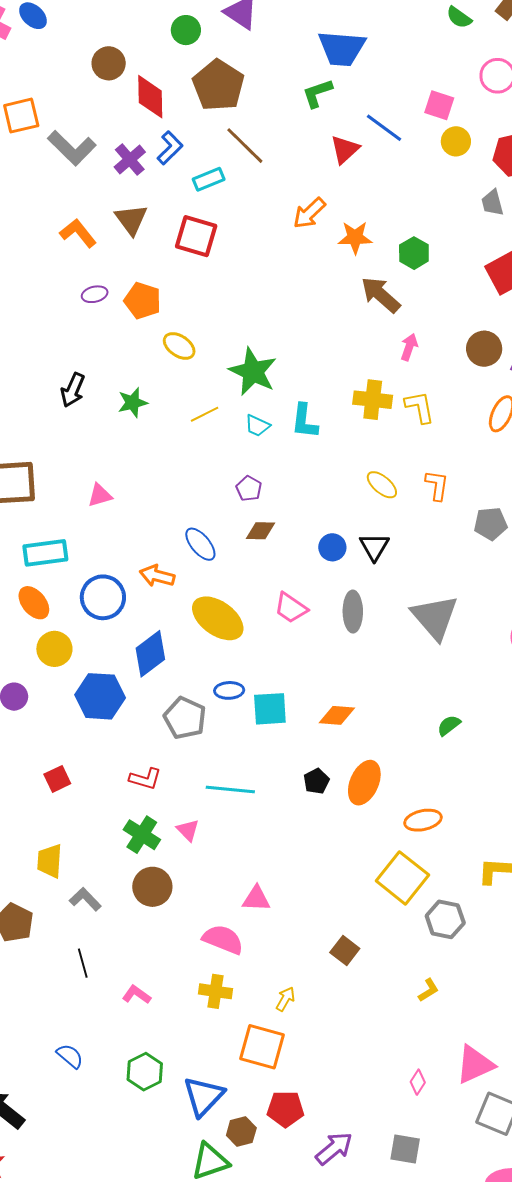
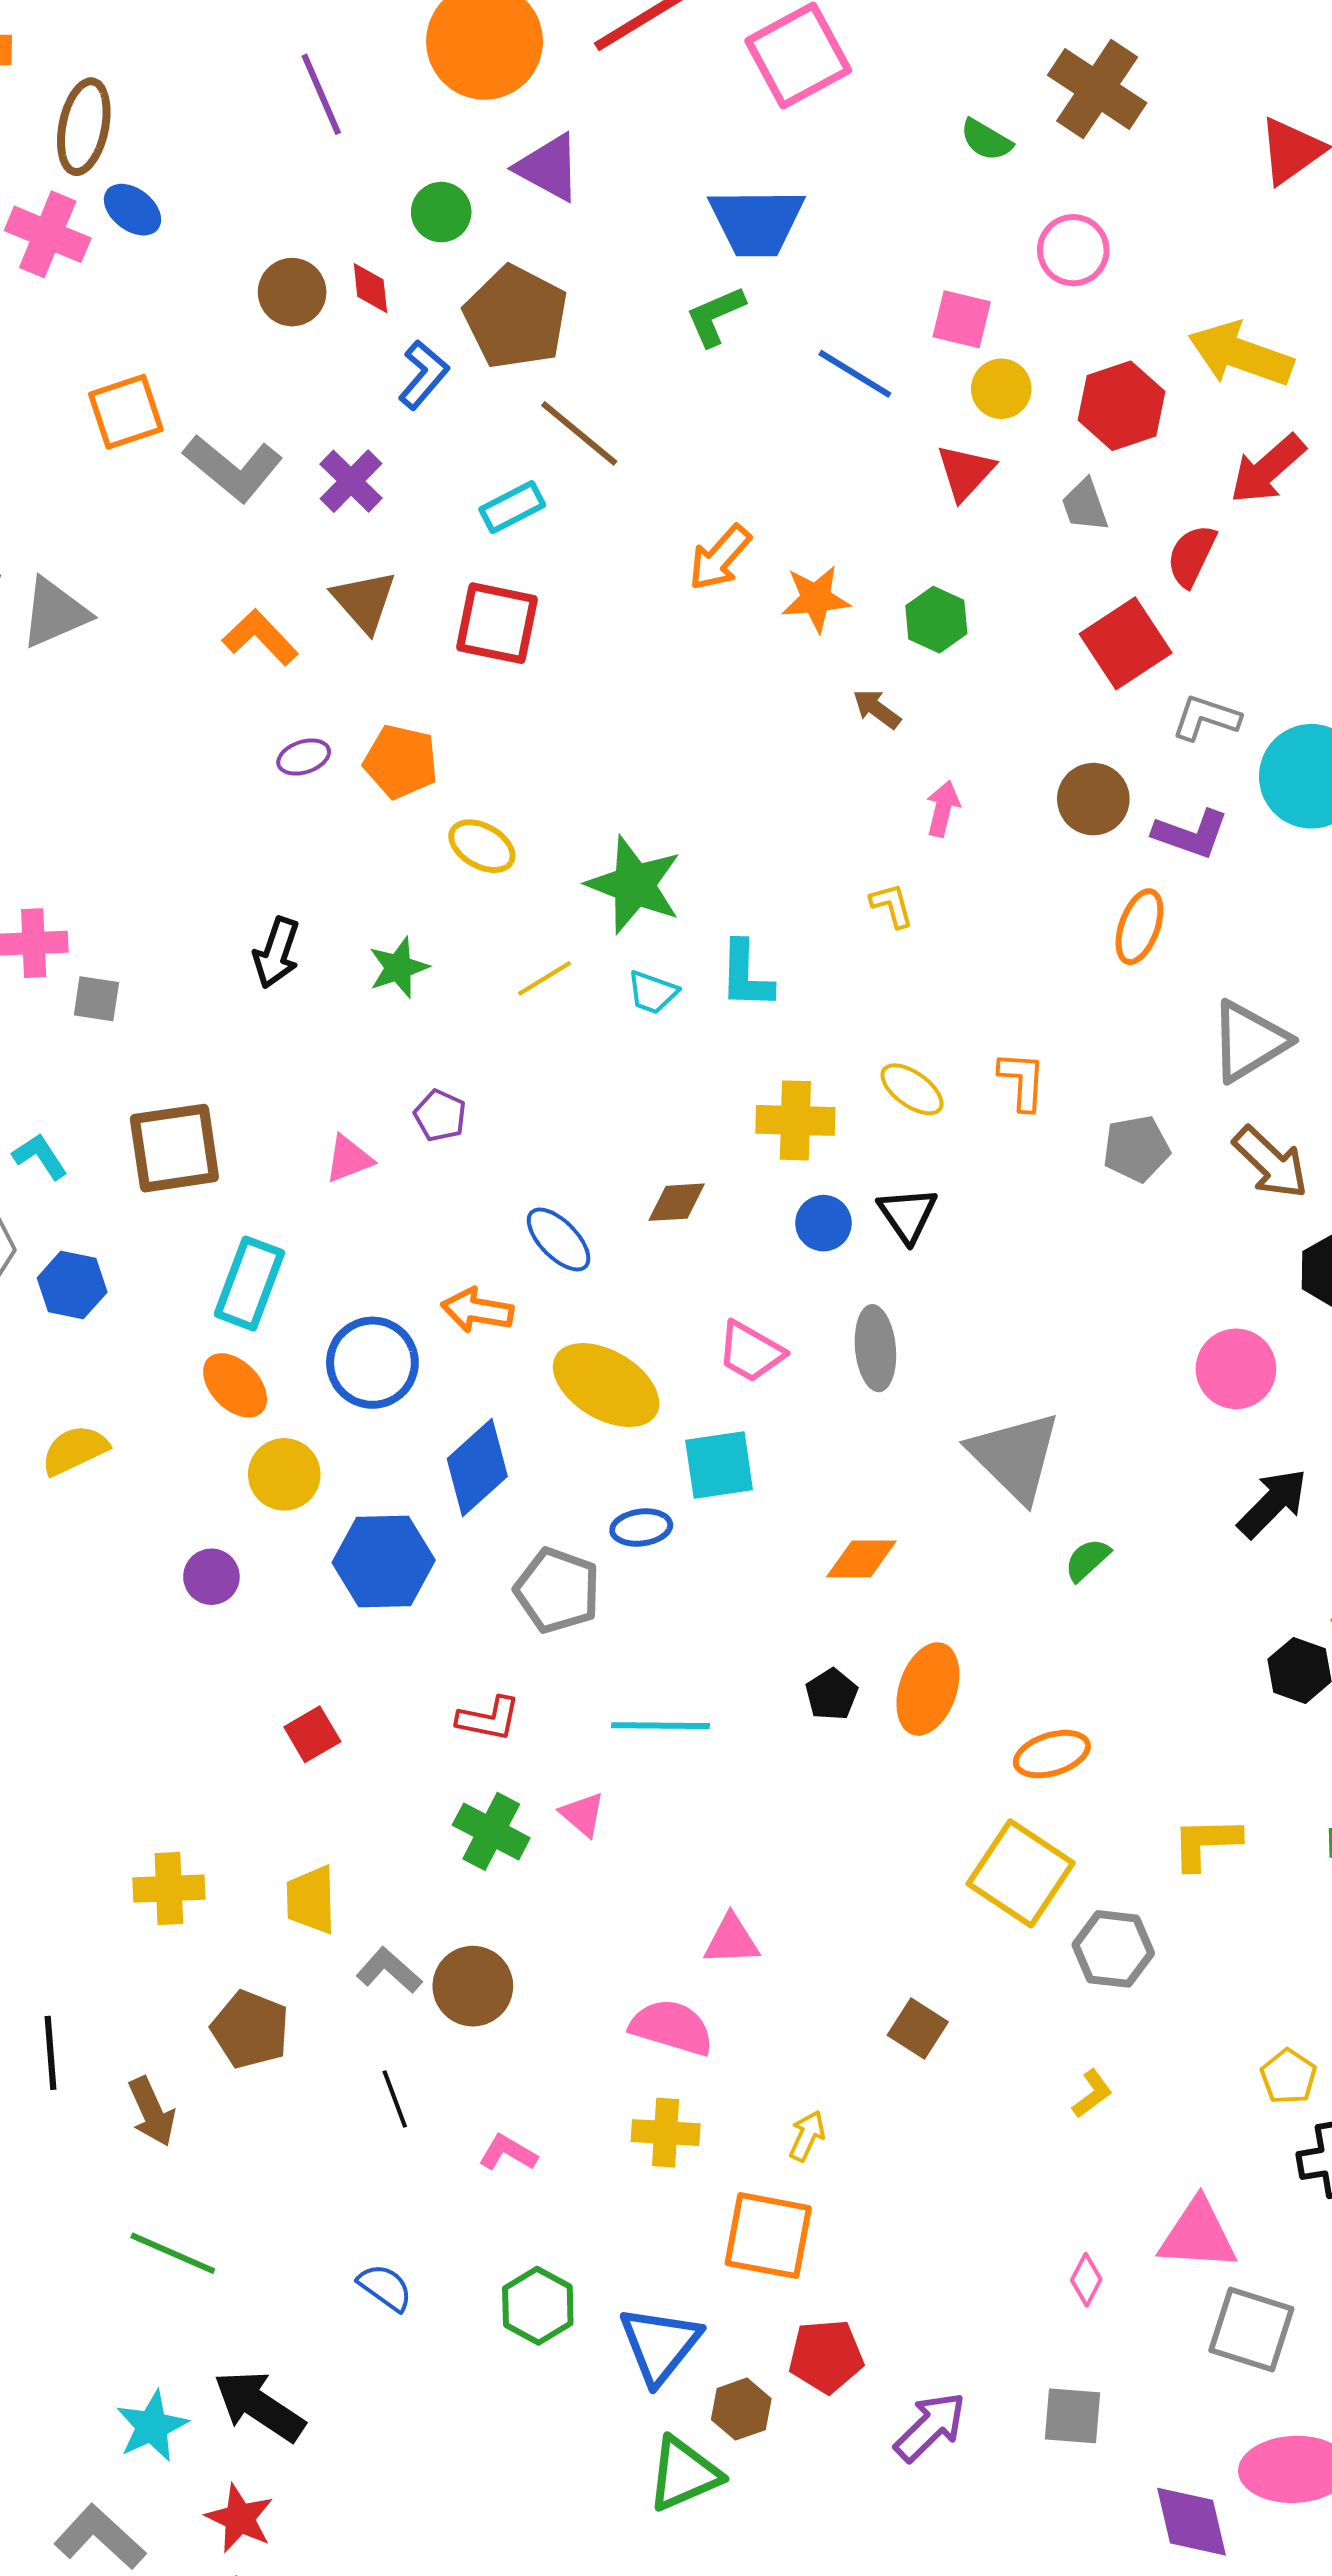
red diamond: (150, 97) -> (370, 288), moved, size x0.6
blue L-shape: (170, 148) -> (423, 375), moved
red triangle: (345, 149) -> (965, 472), moved
brown arrow: (381, 295) -> (877, 709), size x0.6
yellow cross: (373, 400) -> (795, 1120), moved
yellow L-shape: (420, 407) -> (892, 905), moved, size x0.7
purple pentagon: (249, 489) -> (440, 1116), moved
cyan rectangle: (45, 553) -> (249, 1283), turned -57
gray triangle: (435, 617) -> (1015, 1456), moved
cyan square: (270, 709) -> (719, 1465), moved
brown circle: (152, 887) -> (473, 1986), moved
pink triangle: (475, 1065) -> (1198, 2235), turned 33

